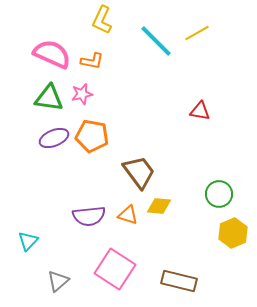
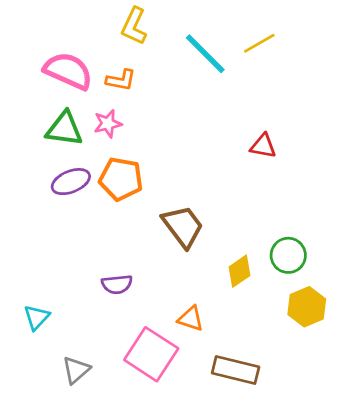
yellow diamond: (159, 206) -> (239, 271), moved, turned -40
orange triangle: (128, 215) -> (191, 319), moved
purple semicircle: (89, 216) -> (117, 284), size x0.7

